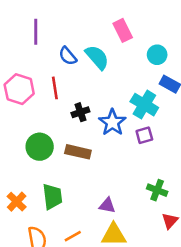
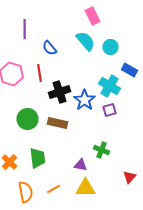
pink rectangle: (123, 30) -> (92, 16), moved
cyan circle: (157, 55) -> (110, 47), moved
cyan semicircle: (97, 57) -> (86, 41), moved
black cross: (80, 112) -> (60, 92), size x1.5
green cross: (157, 190) -> (102, 150), moved

